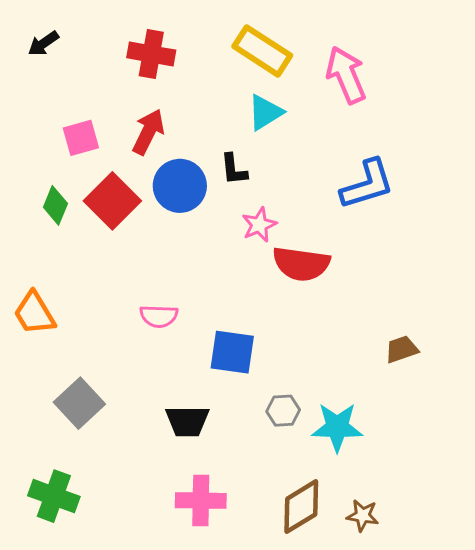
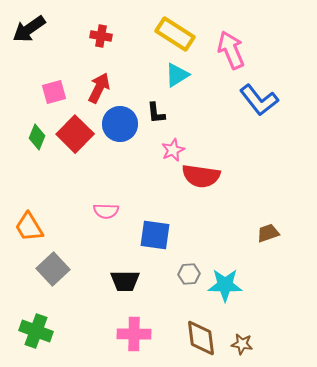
black arrow: (43, 43) -> (29, 29), size x1.6
red cross: (151, 54) -> (101, 36), size x0.7
blue L-shape: (367, 184) -> (259, 100), moved, turned 69
orange trapezoid: (34, 313) -> (29, 227), moved
brown diamond: (301, 507) -> (201, 338), turned -66

